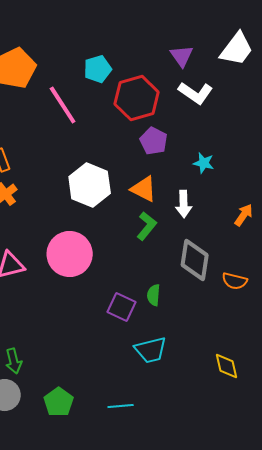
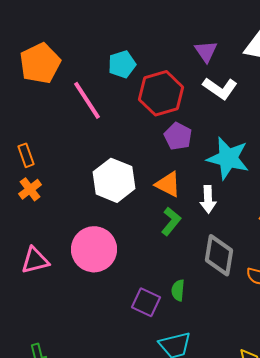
cyan star: (204, 163) -> (228, 158), size x2.0

